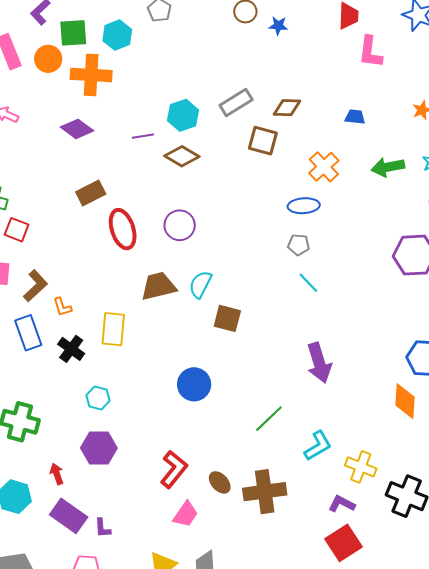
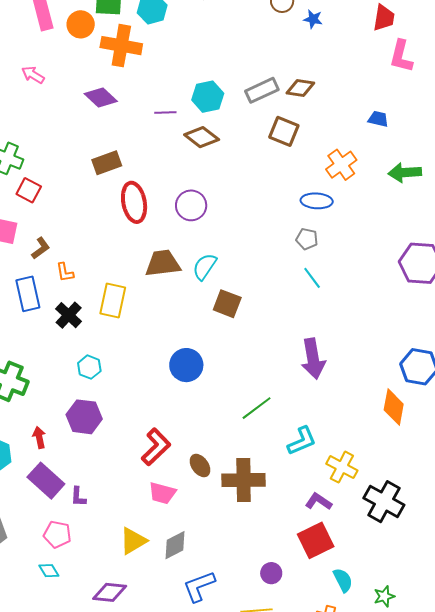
brown diamond: (287, 108) -> (300, 88), moved
brown L-shape: (35, 286) -> (41, 248), size x0.7
pink trapezoid: (186, 514) -> (162, 493), turned 64

